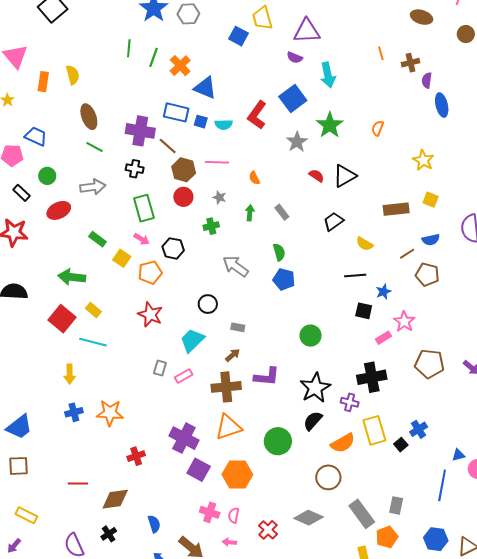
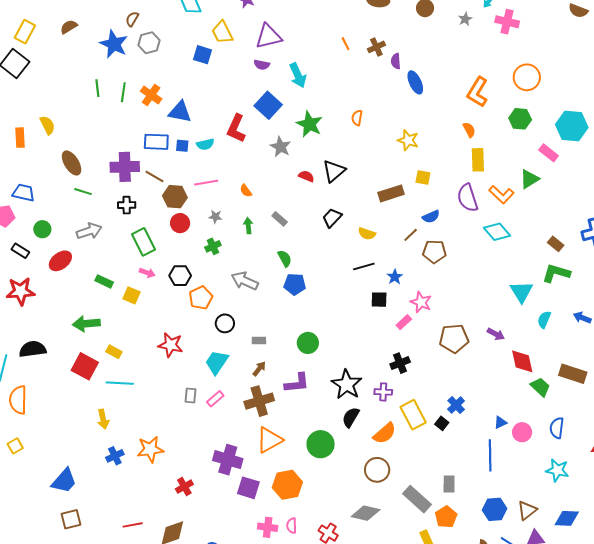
orange pentagon: (150, 272) -> (201, 298), moved
green circle: (311, 336) -> (308, 343), moved
black cross: (372, 377) -> (400, 363), size x0.7

